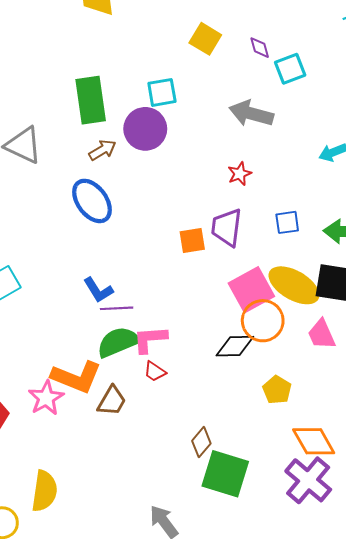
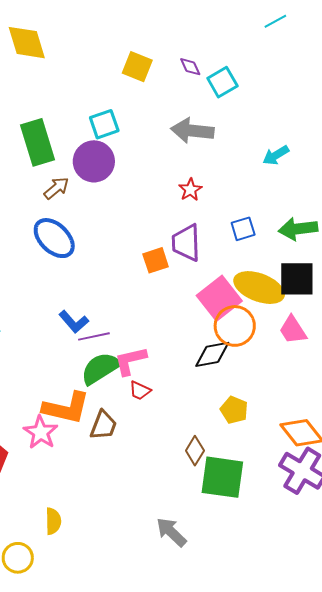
yellow pentagon: (277, 390) -> (234, 410), moved
yellow semicircle: (44, 491) -> (53, 521), size x0.7

